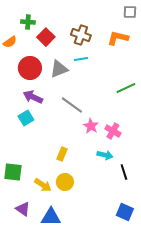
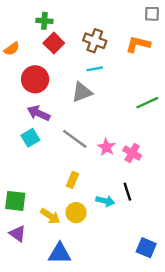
green cross: (28, 22) -> (44, 21), moved
gray triangle: (59, 69) -> (82, 92), moved
gray line: (72, 105) -> (75, 139), moved
cyan arrow: (105, 155) -> (105, 201), moved
black line: (124, 172) -> (127, 192), moved
purple triangle: (23, 209) -> (18, 234), moved

